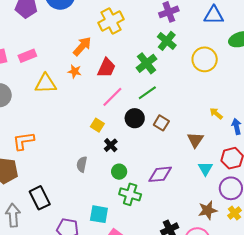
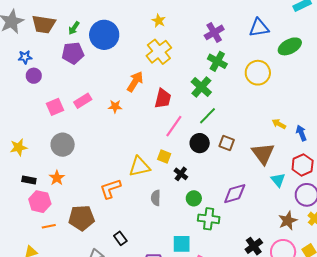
orange star: (75, 71) -> (115, 106), moved
yellow triangle: (46, 84) -> (139, 167), moved
brown triangle: (195, 140) -> (263, 154), size x1.4
orange L-shape: (23, 141) -> (110, 189), moved
black rectangle: (40, 198) -> (120, 238), size x0.6

